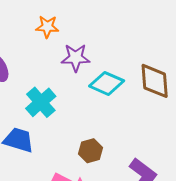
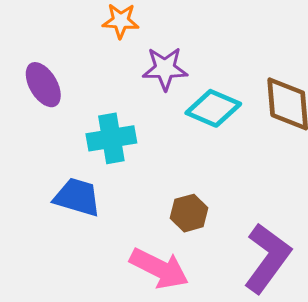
cyan cross: (41, 102) -> (111, 138), turned 32

